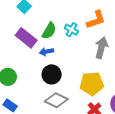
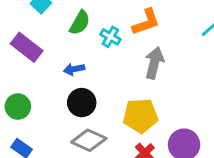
green semicircle: (49, 31) -> (80, 23), moved
purple rectangle: (26, 38) -> (27, 47), moved

